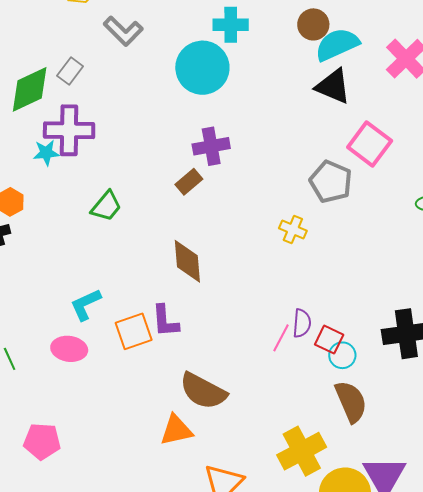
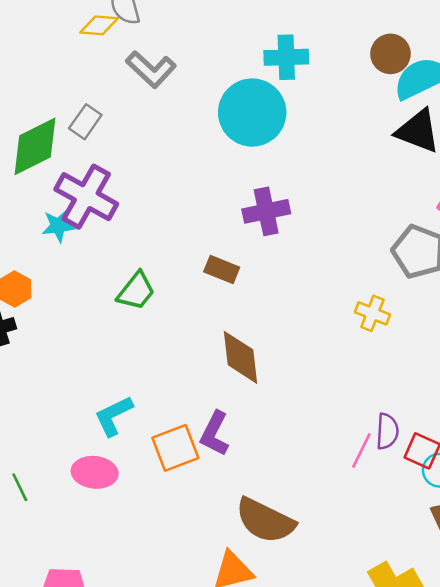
purple cross: (69, 130) -> (86, 197), turned 30
brown rectangle: (189, 182) -> (222, 269), moved, turned 64
purple L-shape: (165, 321) -> (215, 434), turned 33

